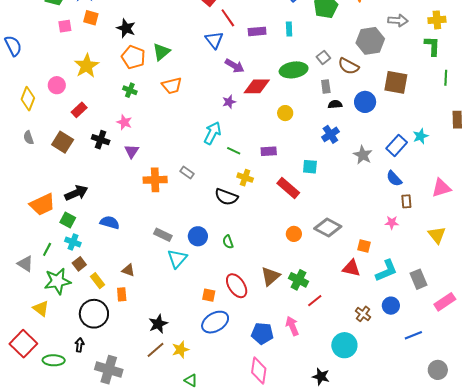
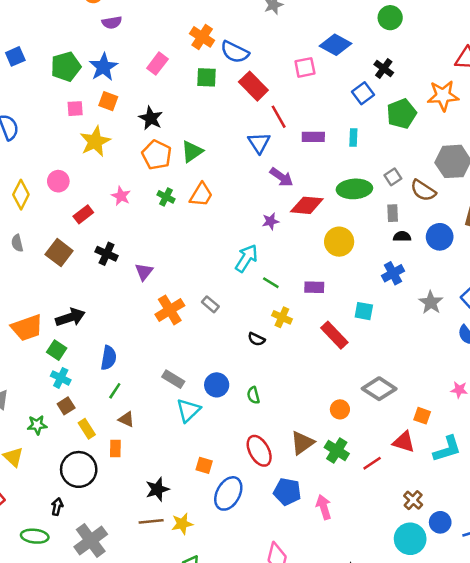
yellow star: (87, 66) -> (95, 141), moved
orange trapezoid: (172, 86) -> (201, 195), turned -50
green cross: (130, 90) -> (166, 197), moved
yellow circle: (285, 113) -> (339, 242), size x1.5
pink star: (124, 122) -> (121, 196), moved
orange cross: (155, 180) -> (170, 310), turned -35
black semicircle: (226, 197) -> (256, 339), size x0.6
blue semicircle: (110, 222) -> (109, 358), turned 78
orange circle: (294, 234) -> (340, 409), moved
green line: (47, 249) -> (115, 391), moved
green star: (58, 281) -> (37, 425), size x0.6
orange square: (209, 295) -> (204, 465), moved
red line: (315, 301) -> (372, 463), moved
blue circle: (391, 306) -> (440, 522), moved
blue ellipse: (215, 322) -> (228, 493), turned -36
blue pentagon: (262, 333) -> (287, 492), moved
cyan circle: (344, 345) -> (410, 539), moved
brown line: (155, 350) -> (151, 521), turned 30
green ellipse: (54, 360) -> (35, 536), moved
gray cross: (109, 370) -> (91, 540), turned 32

